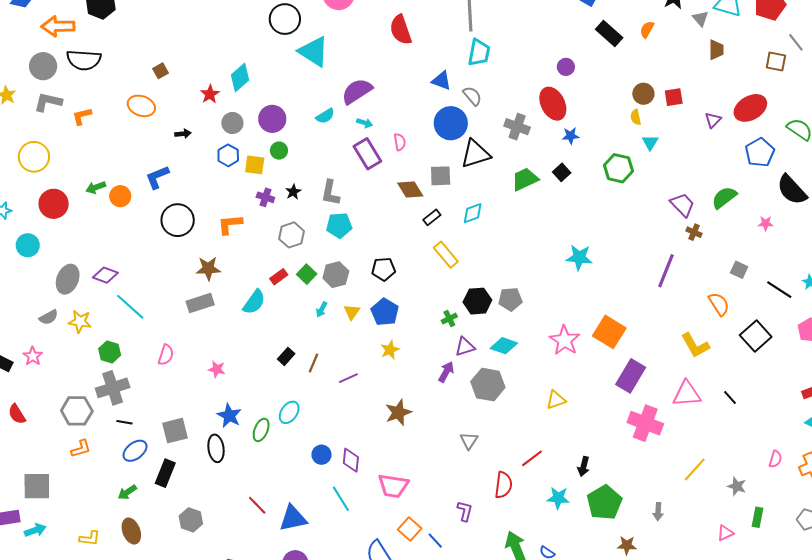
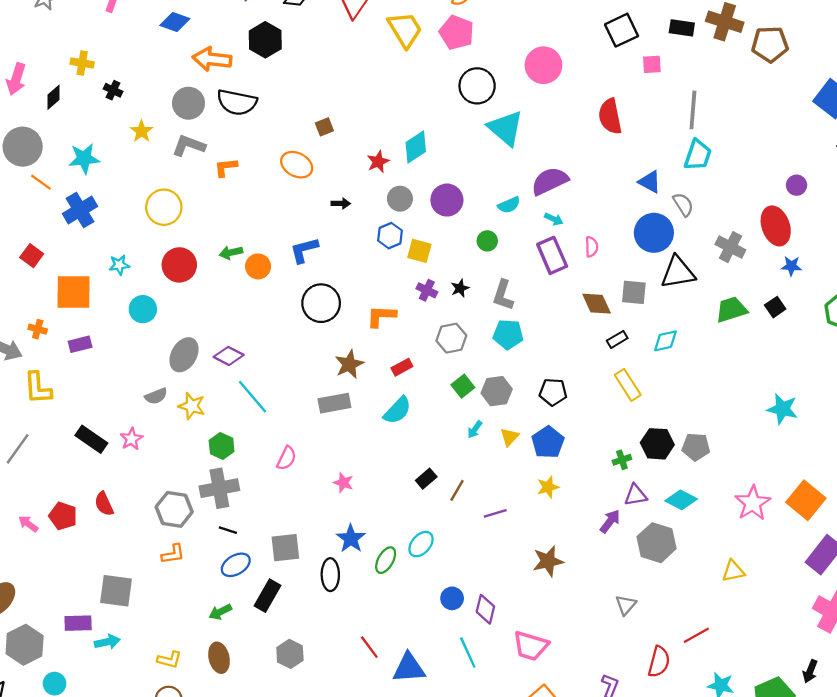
green circle: (279, 151) -> (487, 241), moved
brown star: (208, 269) -> (349, 364), turned -30
red rectangle: (279, 277) -> (402, 367), moved
black arrow: (584, 467) -> (810, 671), moved

